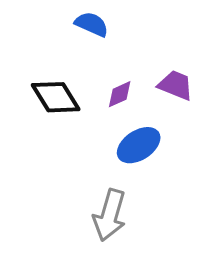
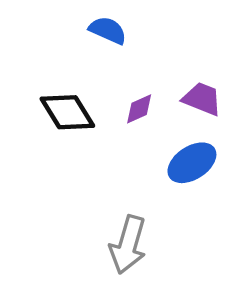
blue ellipse: (139, 145) -> (192, 163), moved

